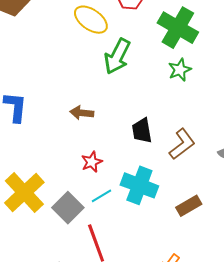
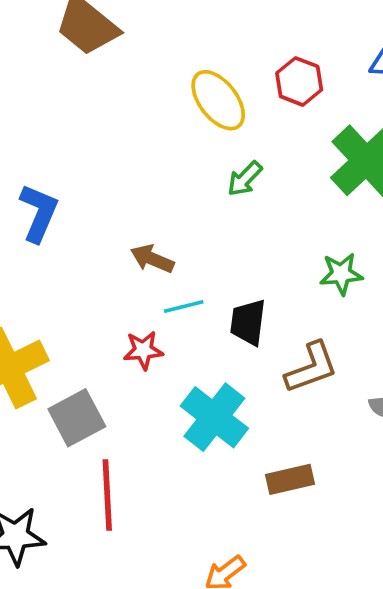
green arrow: (117, 56) -> (245, 179), size x0.6
green star: (180, 70) -> (341, 274), moved
cyan line: (102, 196) -> (184, 306), moved

